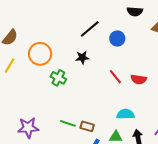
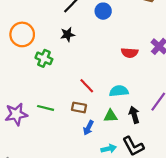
red line: (115, 77) -> (87, 86), moved
green line: (68, 123) -> (46, 108), moved

